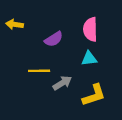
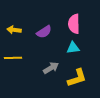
yellow arrow: (15, 24) -> (14, 30), moved
yellow line: (39, 71) -> (13, 58), moved

